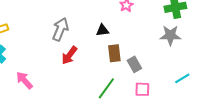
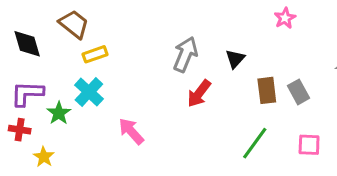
black triangle: (102, 30) -> (235, 59), moved, turned -40
gray rectangle: (134, 64) -> (299, 92), moved

